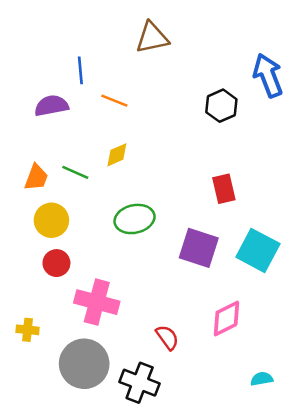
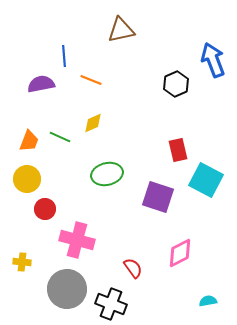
yellow circle: (51, 220) -> (27, 179), moved
cyan square: (258, 250) -> (206, 180), moved

